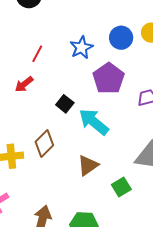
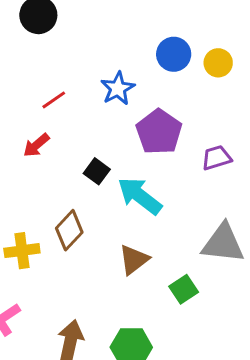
blue circle: (121, 38) -> (174, 54), moved
red line: (37, 54) -> (54, 100), turned 30

